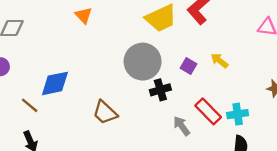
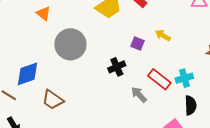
gray circle: (143, 62) -> (70, 44), moved
brown trapezoid: (105, 112) -> (53, 100), moved

